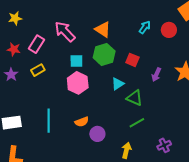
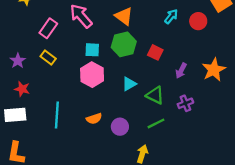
red star: (14, 49) -> (22, 89), moved
yellow rectangle: (38, 70) -> (48, 58), turned 64
cyan triangle: (118, 84) -> (129, 84), moved
purple circle: (97, 134) -> (120, 127), moved
purple cross: (164, 145) -> (185, 103), moved

